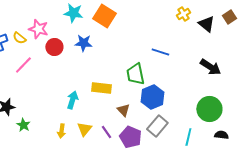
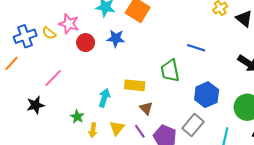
pink line: (23, 65) -> (53, 78), moved
blue hexagon: (152, 97) -> (207, 95), moved
brown triangle: (123, 110) -> (146, 108), moved
green star: (23, 125) -> (77, 117), moved

